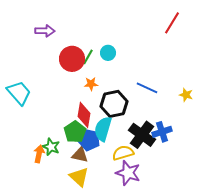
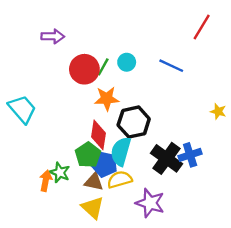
orange star: (91, 84) -> (107, 99), size x1.5
blue line: (147, 88) -> (171, 66), moved
yellow semicircle: (123, 153) -> (120, 180), moved

